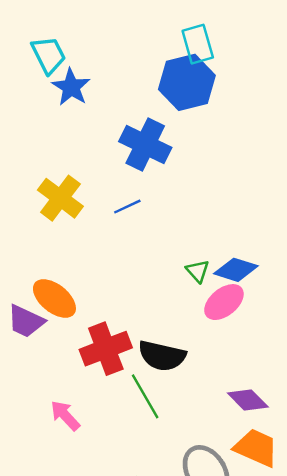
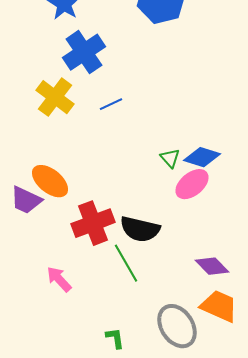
blue cross: (145, 144) -> (84, 52), moved, turned 30

